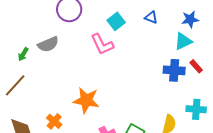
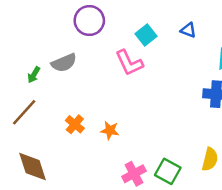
orange star: (86, 100) -> (110, 130), size x0.6
orange cross: (54, 121) -> (75, 124), moved

